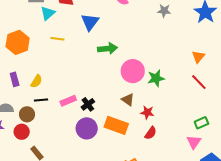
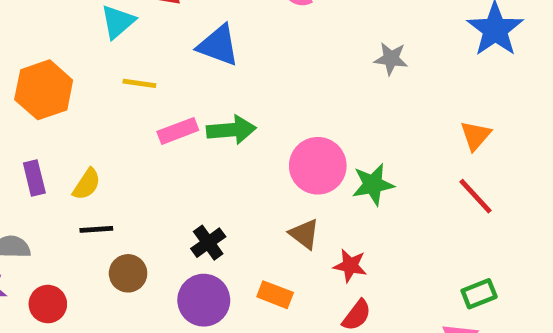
gray star: (164, 11) -> (391, 59), moved
blue triangle: (90, 22) -> (218, 45), turned -48
green arrow: (108, 49) -> (231, 130), moved
pink rectangle: (68, 101) -> (178, 131), moved
brown circle: (27, 114) -> (128, 273), moved
orange rectangle: (116, 125) -> (275, 295), size x0.6

